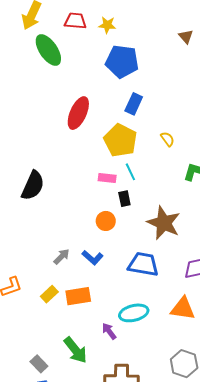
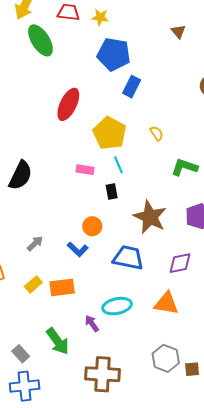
blue rectangle: (134, 104) -> (132, 87), moved
pink rectangle: (107, 178) -> (85, 170), moved
orange circle: (106, 221) -> (92, 226), moved
gray arrow: (62, 257) -> (35, 243), moved

